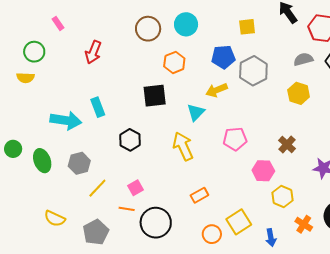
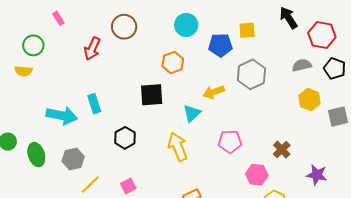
brown circle: (148, 29) -> (124, 27), moved
blue pentagon: (223, 57) -> (220, 45), moved
yellow hexagon: (299, 93) -> (310, 100), moved

